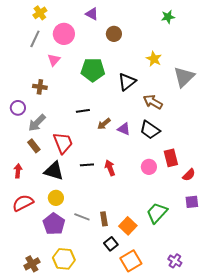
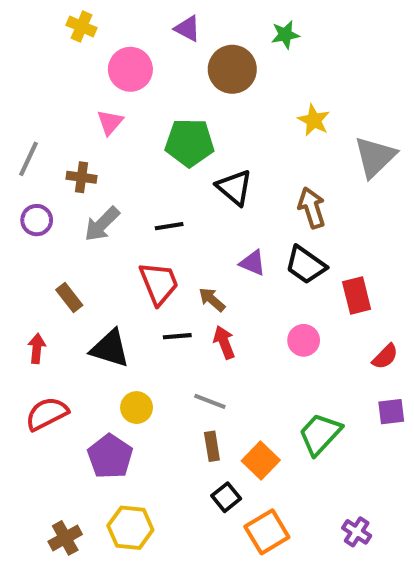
yellow cross: (40, 13) -> (81, 26), turned -32
green star: (168, 17) -> (285, 35), moved
brown circle: (114, 34) -> (232, 69), size x1.5
gray line: (35, 39) -> (29, 159), moved
black triangle: (127, 82) -> (234, 187), moved, turned -42
brown arrow: (153, 102) -> (312, 208), turned 42
gray arrow: (37, 123) -> (102, 224), moved
brown arrow: (104, 124) -> (212, 300), moved, turned 80
red trapezoid: (63, 143) -> (159, 283), moved
red rectangle: (171, 158) -> (357, 295), moved
yellow circle: (56, 198) -> (137, 408), moved
gray line: (82, 217) -> (210, 401), moved

